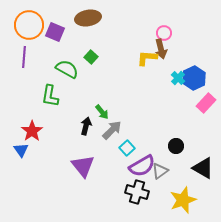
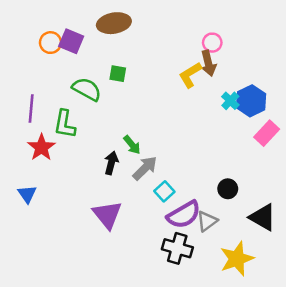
orange circle: (29, 25) -> (50, 43), moved, size x0.6
purple line: (24, 57) -> (31, 109), moved
green square: (91, 57) -> (118, 74), turned -32
yellow L-shape: (147, 58) -> (190, 75), turned -35
red star: (32, 131) -> (41, 147), moved

